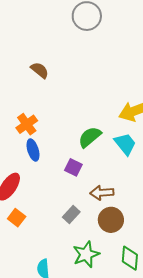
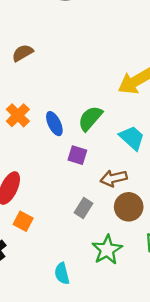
brown semicircle: (40, 70) -> (23, 53), turned -60
cyan trapezoid: (125, 144) -> (132, 138), moved
blue ellipse: (33, 150) -> (54, 124), moved

